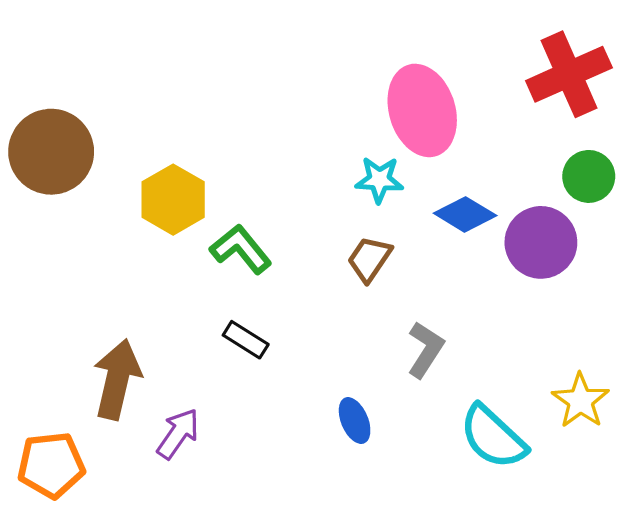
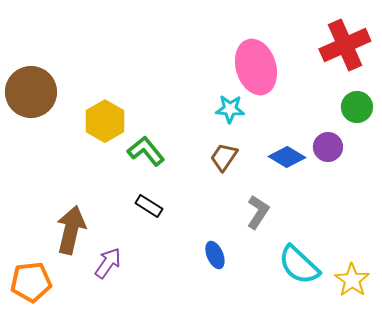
blue diamond: (465, 214) -> (287, 157), moved
purple circle: (541, 242) -> (328, 147), size x0.7
yellow star: (580, 401) -> (352, 280), moved

